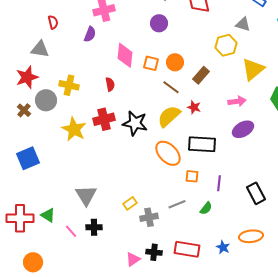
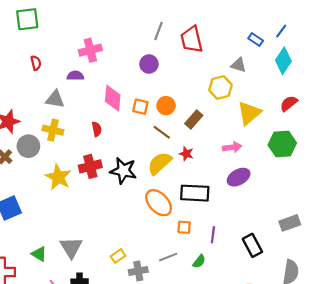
purple semicircle: (90, 34) -> (75, 76), turned -112
gray triangle: (40, 49) -> (55, 99), moved
green triangle: (48, 215) -> (39, 254), moved

